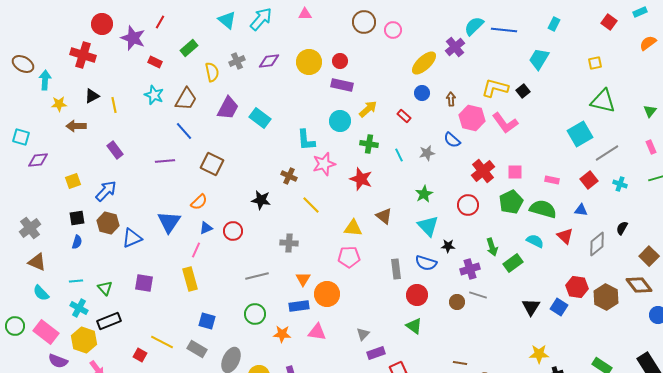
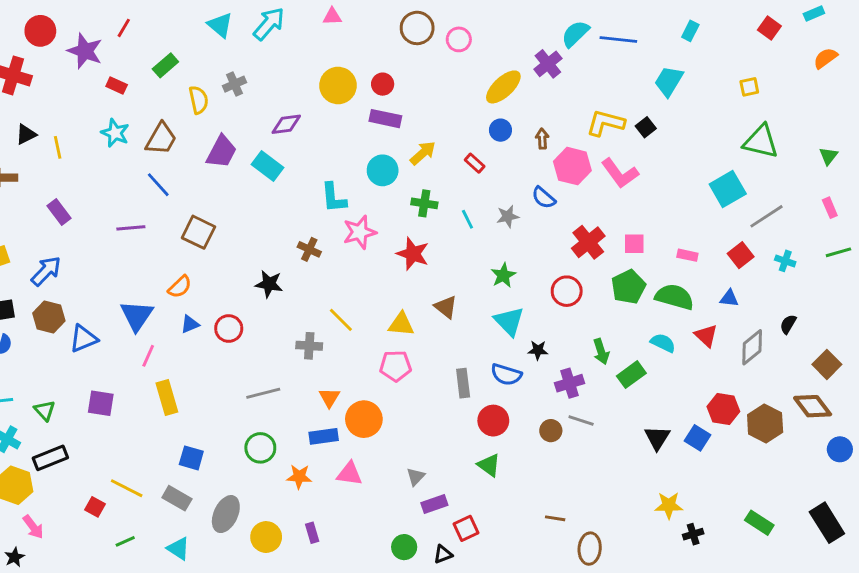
purple diamond: (269, 61) -> (286, 124), moved
yellow line: (311, 205) -> (341, 320), moved
pink line: (196, 250) -> (148, 356), moved

